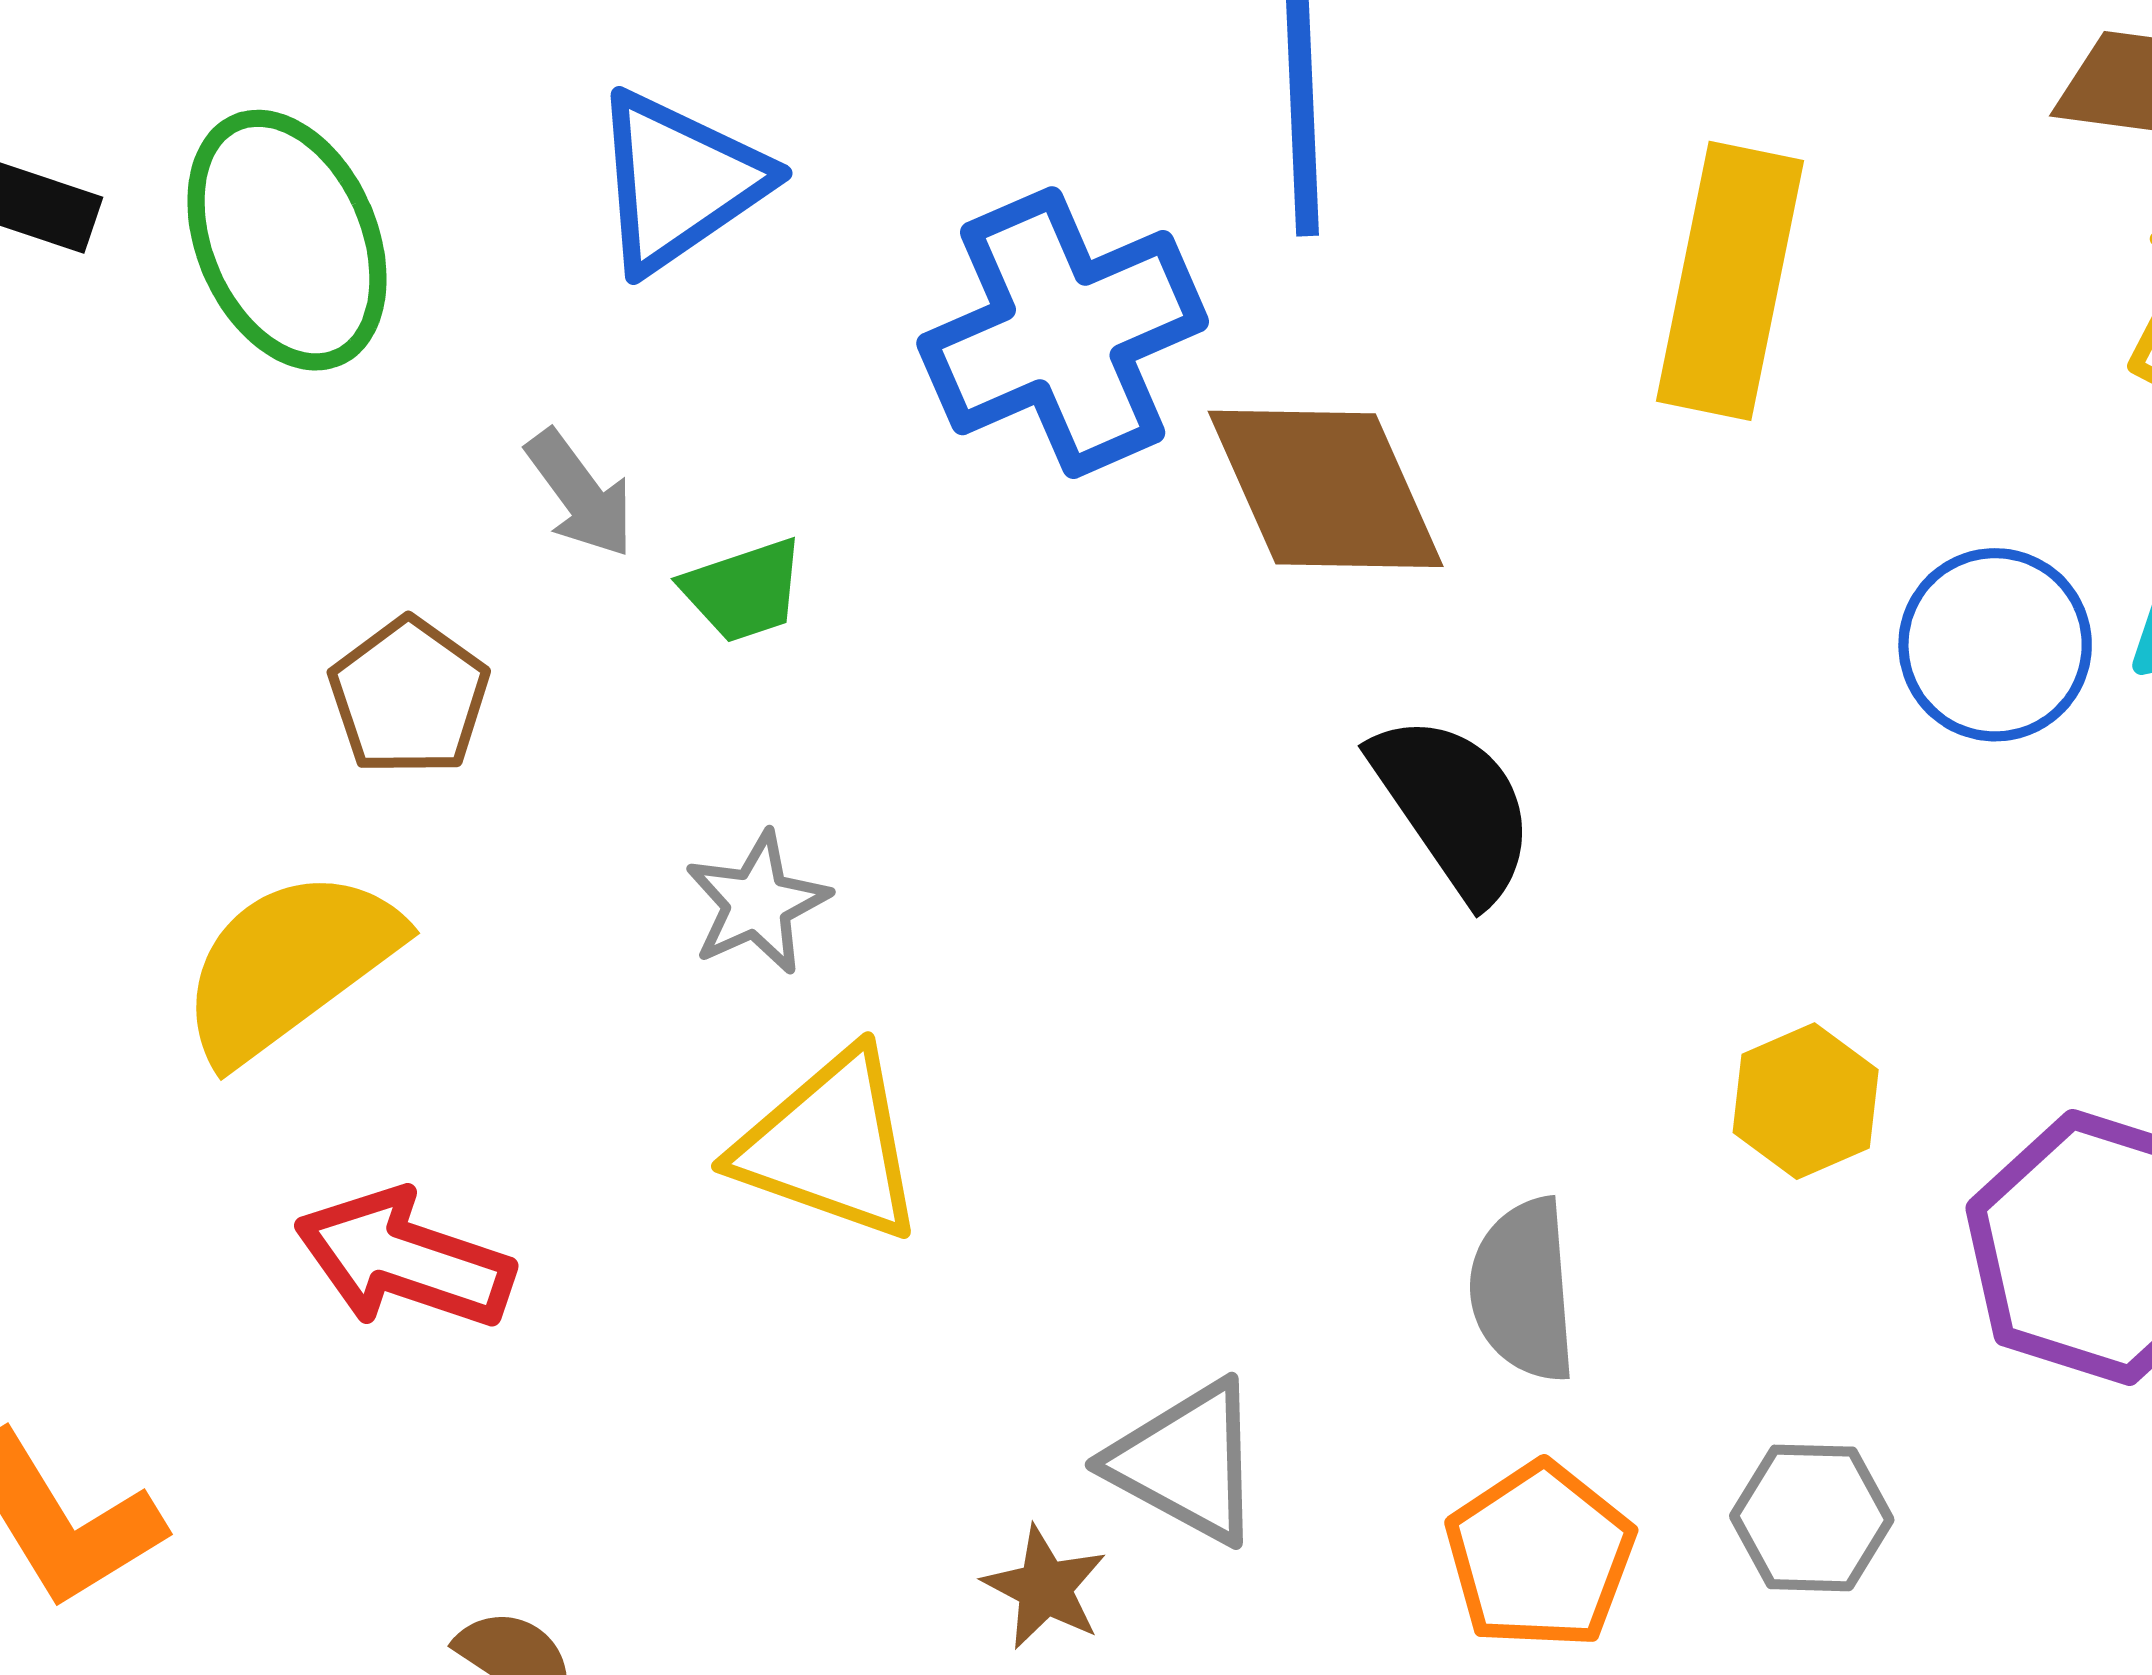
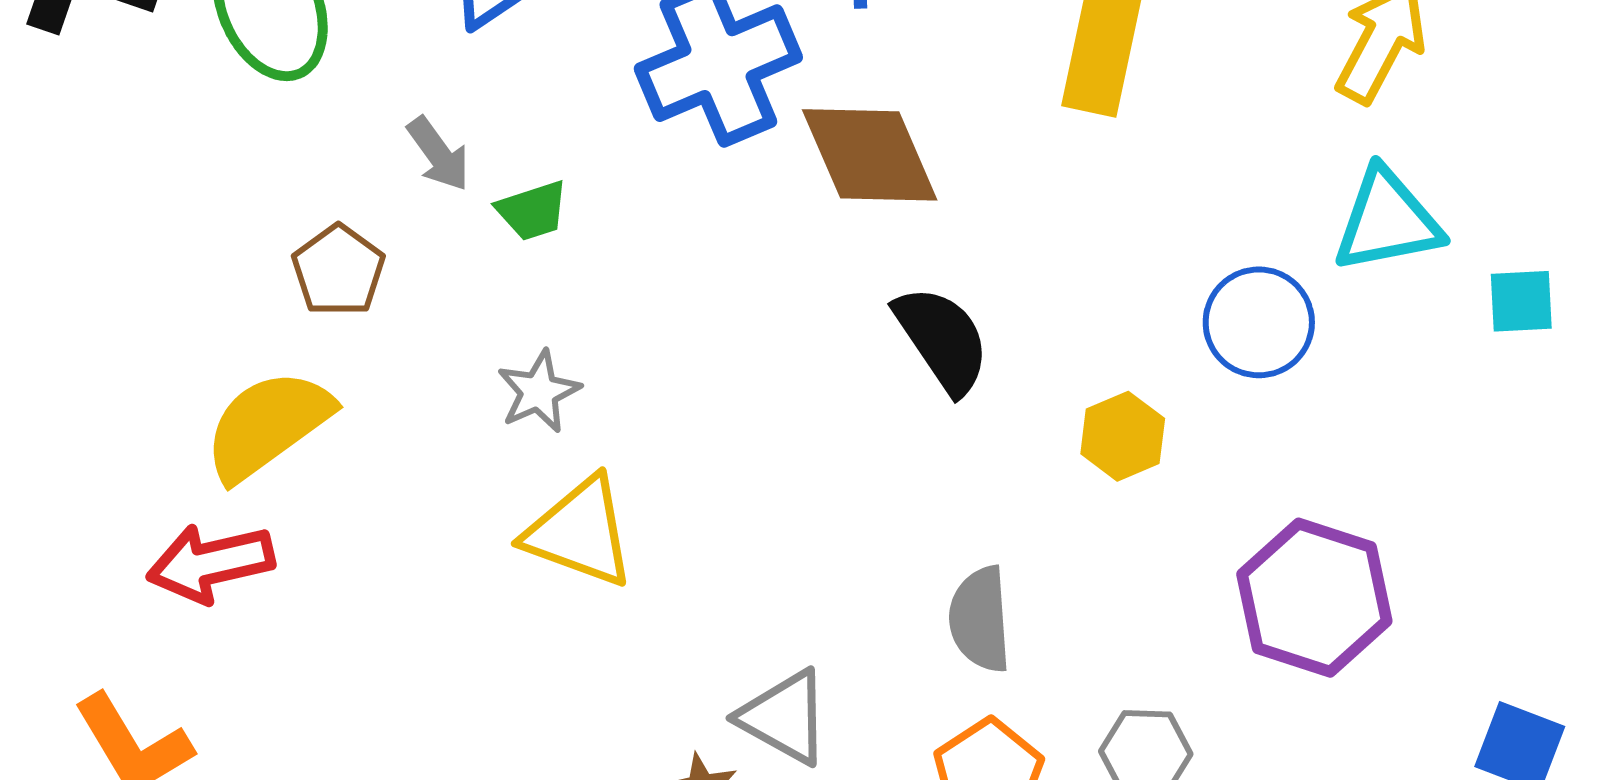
blue circle: (1995, 645) -> (1259, 322), moved
yellow hexagon: (1806, 1101) -> (1123, 436), moved
red arrow: (404, 1259) -> (211, 563), moved, turned -32

